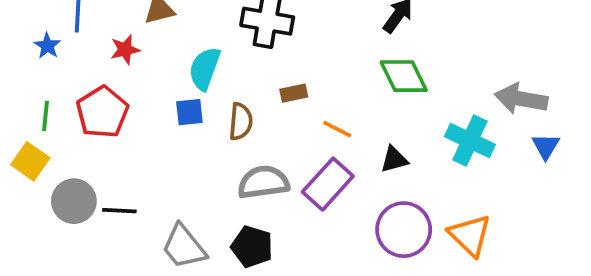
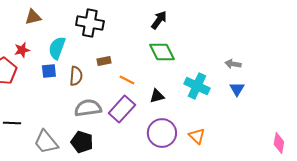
red star: (125, 50) -> (22, 50), moved
gray arrow: (521, 99) -> (233, 64), moved, size x0.6
orange triangle: (470, 235) -> (197, 136), size x0.7

